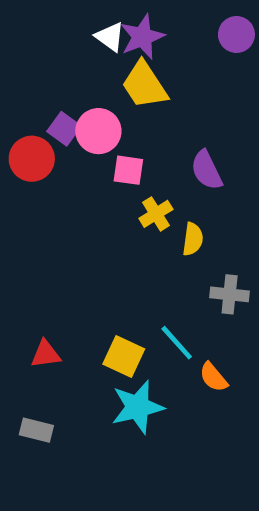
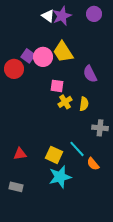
purple circle: (236, 34) -> (94, 14), moved
yellow trapezoid: (144, 85) -> (63, 52), moved
pink square: (128, 170) -> (57, 86), moved
yellow cross: (156, 214) -> (65, 102), moved

